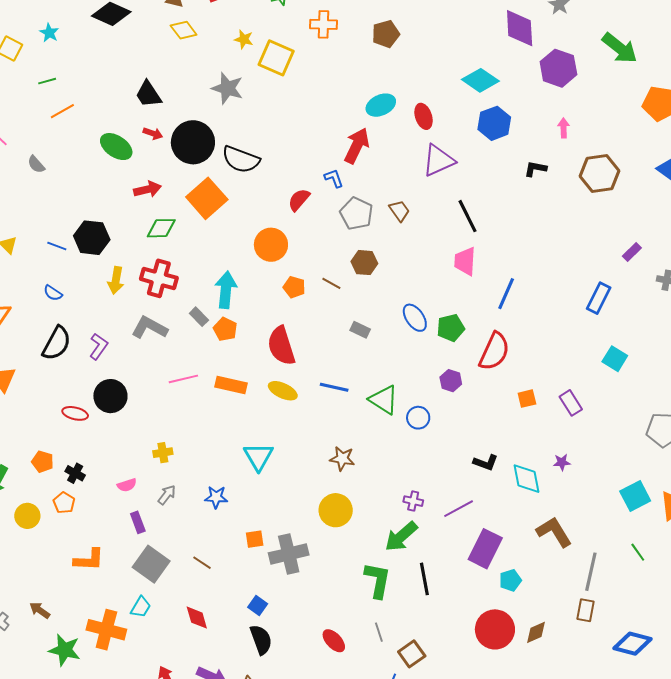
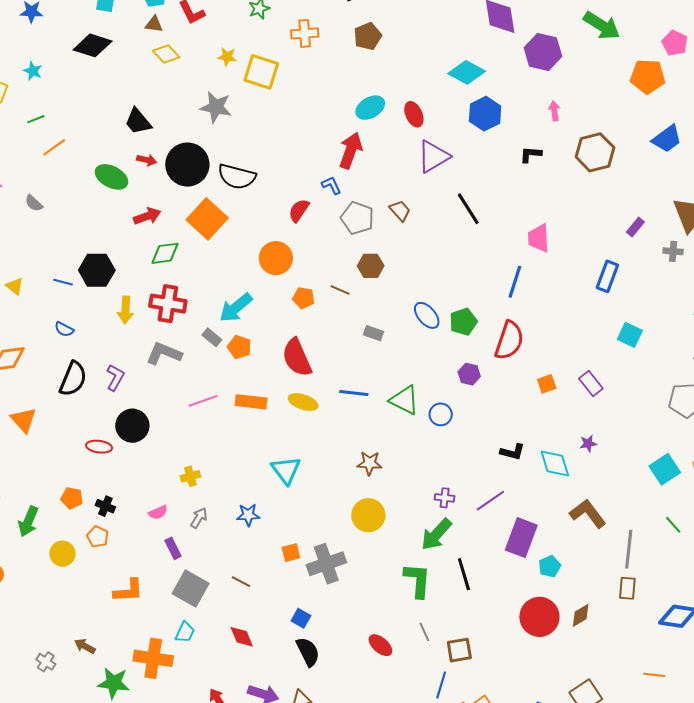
pink trapezoid: (465, 261) -> (539, 238), moved
cyan arrow: (226, 290) -> (236, 308), turned -129
brown square: (412, 654) -> (459, 650), turned 32

